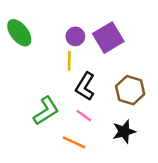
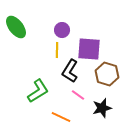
purple square: (108, 38) -> (89, 49), moved, turned 35
pink line: (84, 116) -> (78, 95), moved

